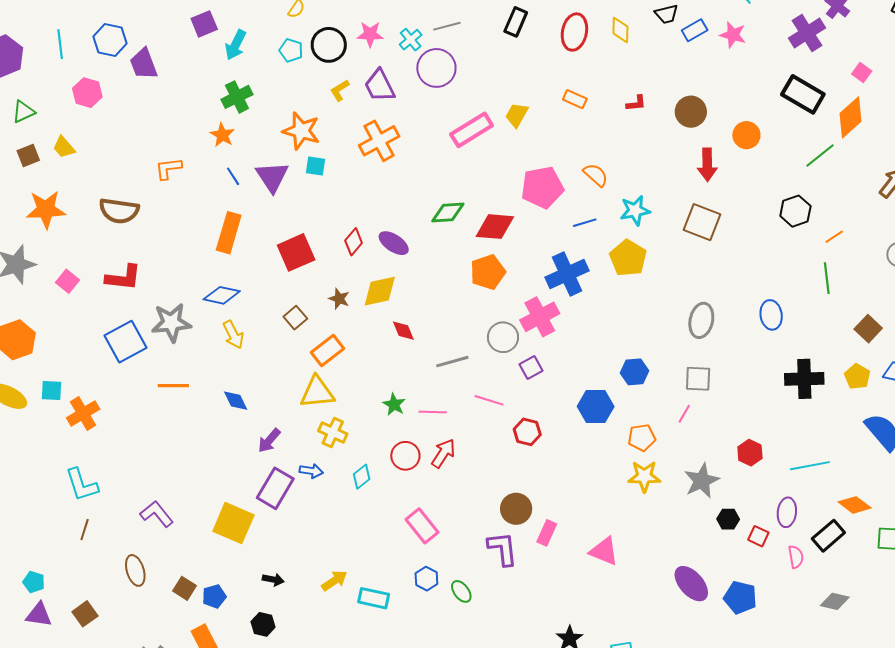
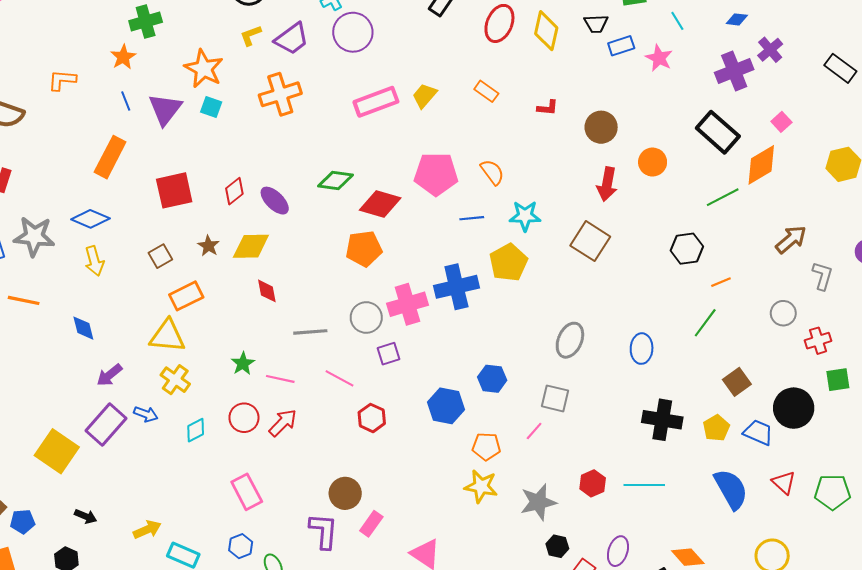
yellow diamond: (620, 30) -> (546, 31), size x1.4
purple trapezoid: (379, 86) -> (292, 39), turned -111
blue cross: (567, 274) -> (456, 287), moved
green line: (827, 278) -> (705, 323), turned 32
cyan line: (810, 466) -> (644, 485), moved

